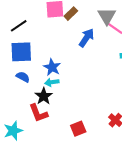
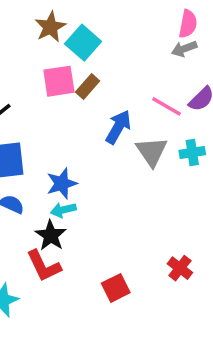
gray triangle: (107, 16) -> (152, 151), moved
blue star: (52, 67) -> (62, 183), turned 30

